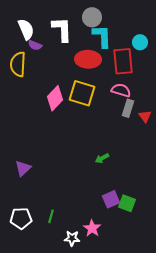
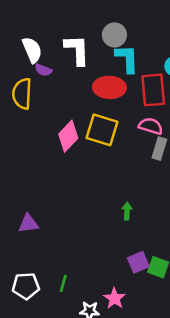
green arrow: (102, 158) -> (127, 211), turned 120
purple triangle: (23, 168) -> (28, 224), turned 36

